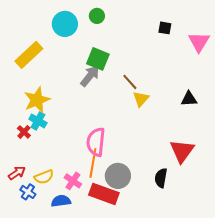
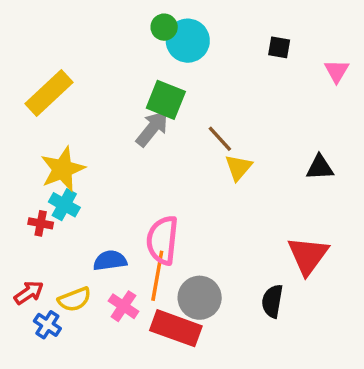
cyan circle: (65, 24) -> (188, 41), moved
pink triangle: (199, 42) -> (337, 71), size x0.7
red cross: (24, 132) -> (41, 223), turned -32
blue semicircle: (61, 201) -> (110, 260), moved

